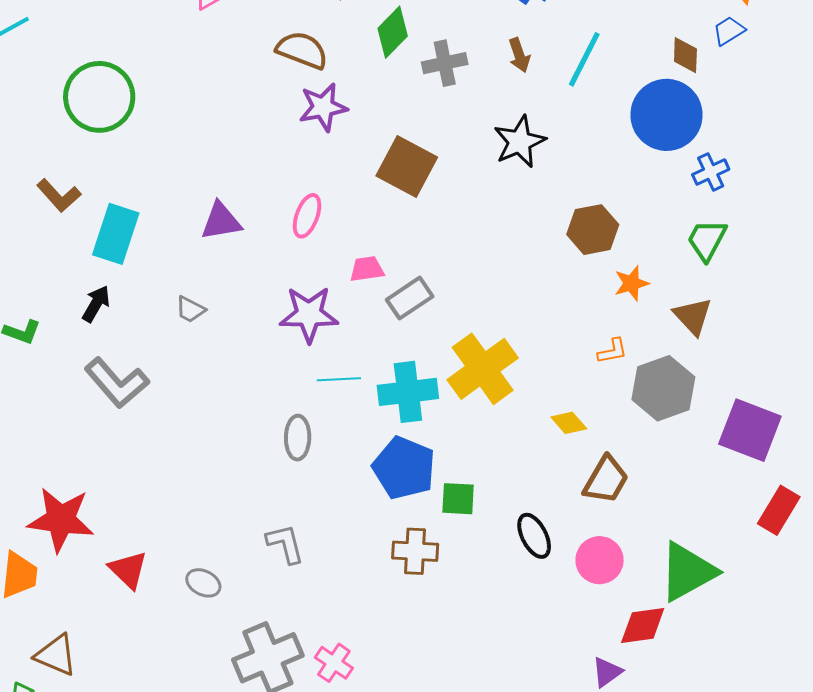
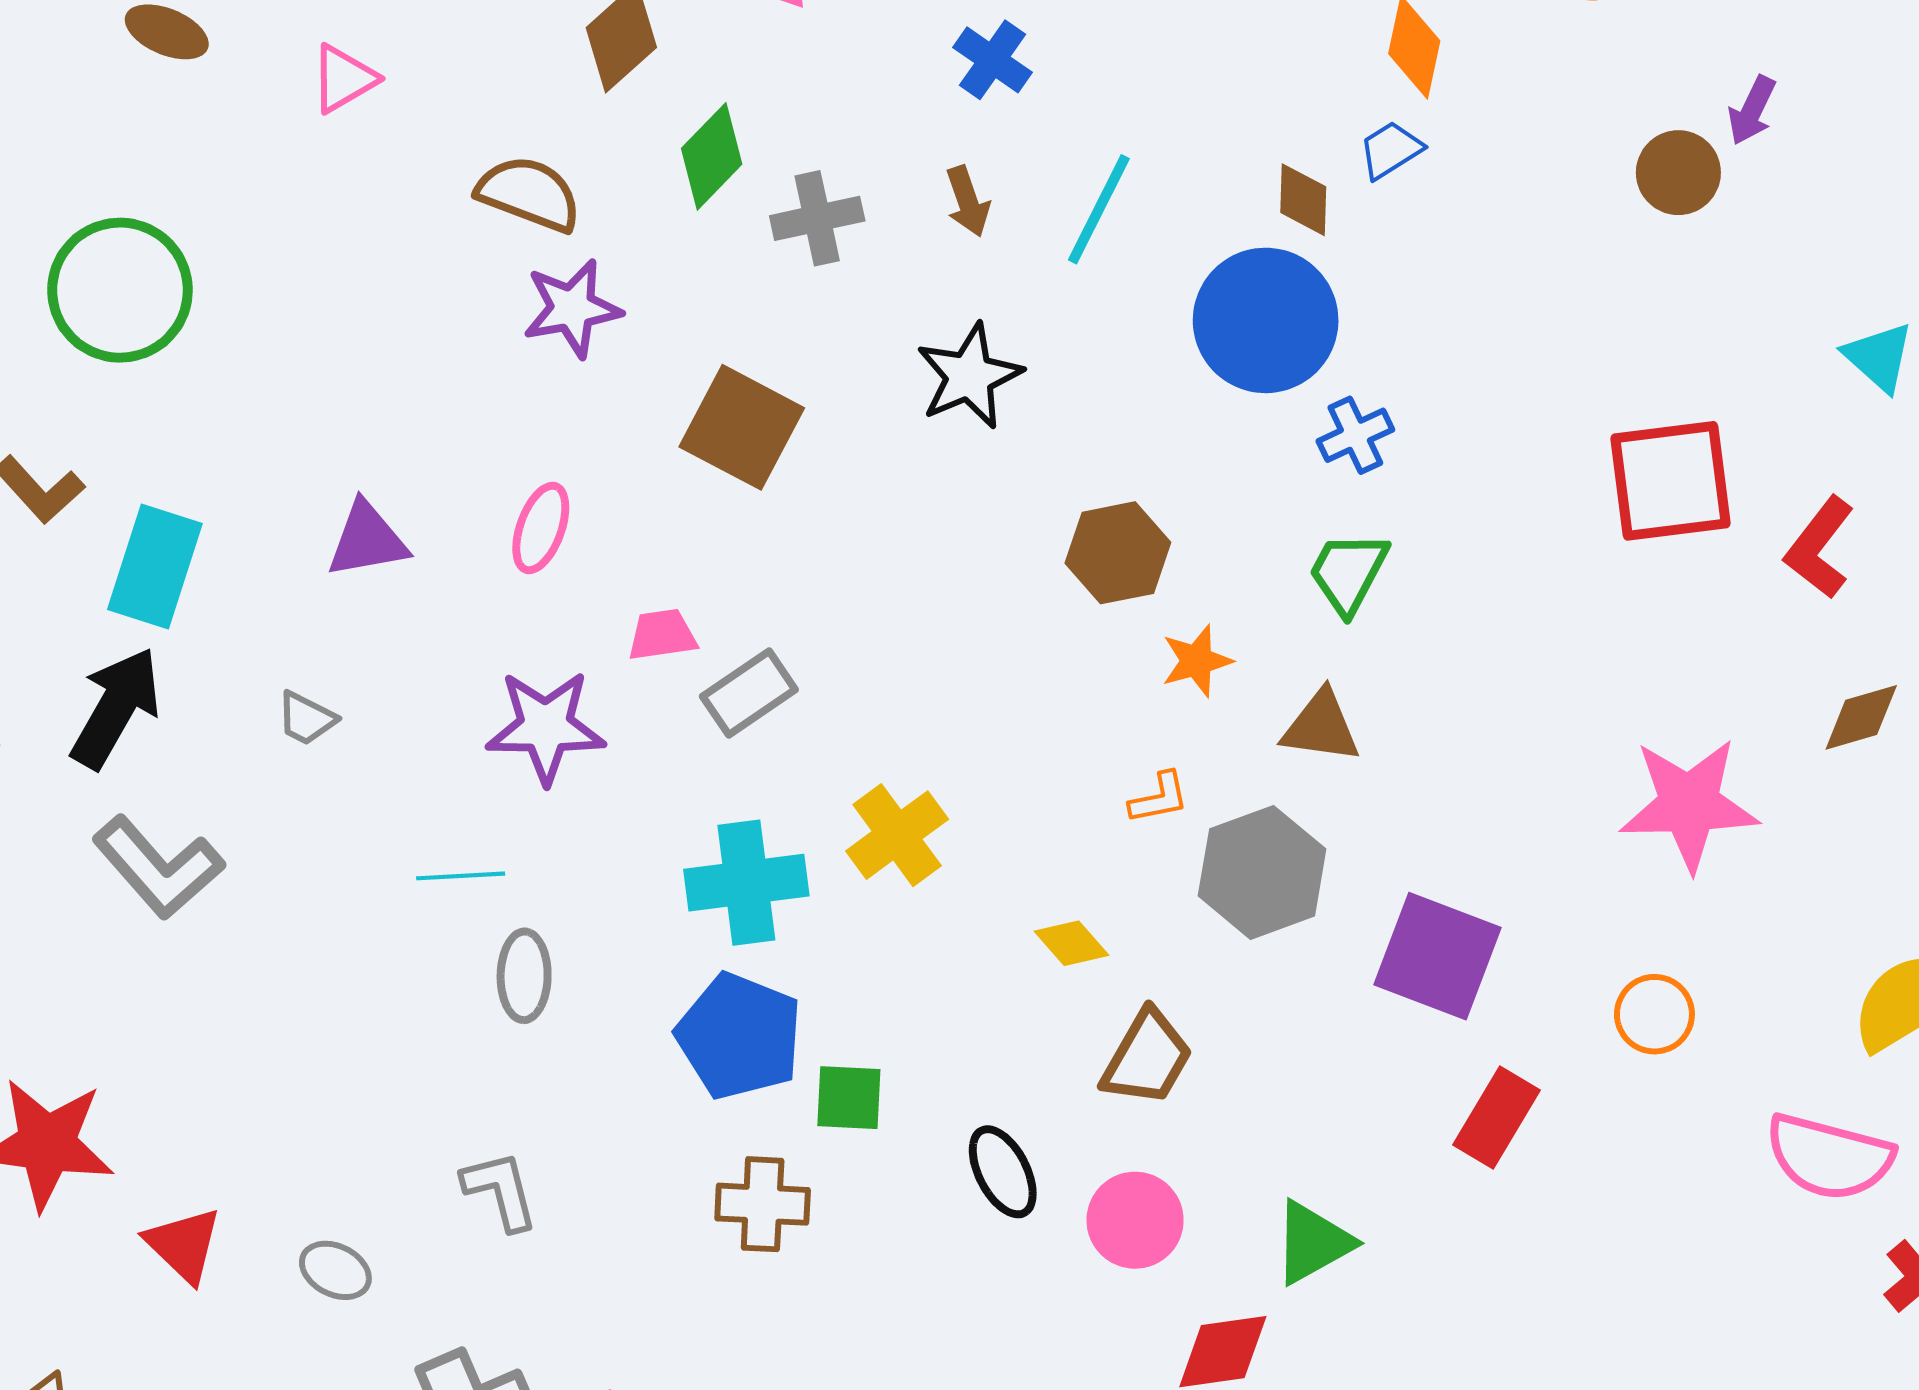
black arrow: (96, 304) -> (116, 708), size x1.6
brown triangle: (693, 316) -> (1321, 727), turned -39
yellow cross: (483, 369) -> (897, 835), size x0.7
cyan line: (339, 379) -> (461, 876), moved
green triangle: (688, 572) -> (1313, 1243), size x0.7

